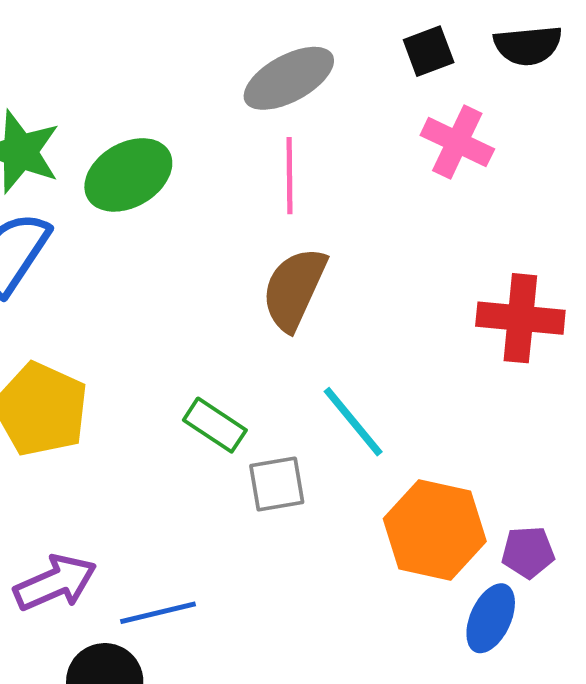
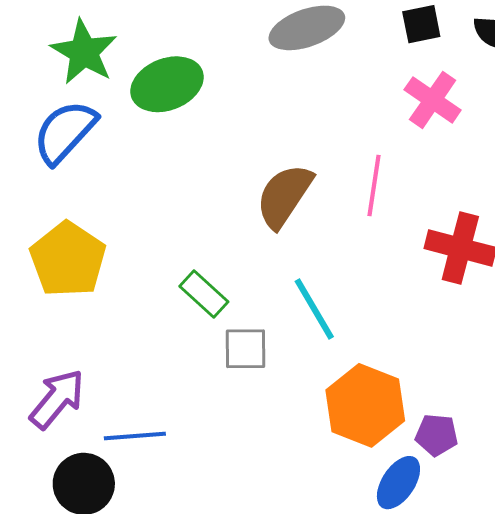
pink line: (289, 176) -> (374, 185), moved
purple arrow: (55, 583) -> (57, 399), turned -36

